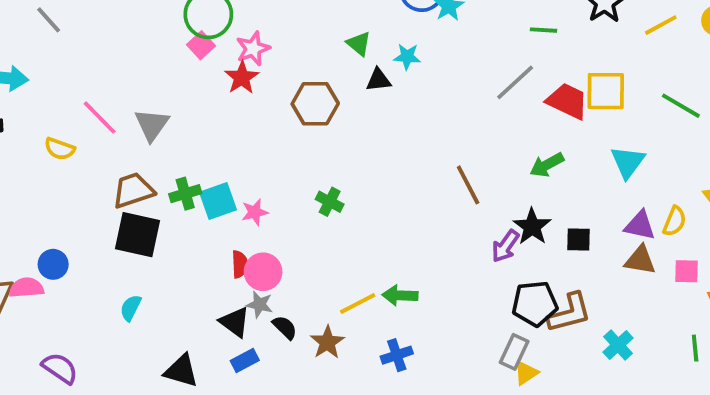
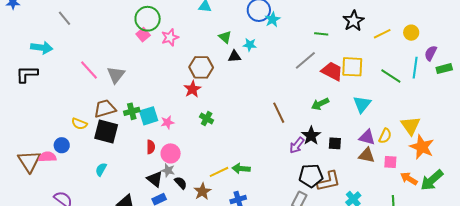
red star: (242, 78) -> (192, 89), moved
yellow semicircle: (60, 149) -> (79, 124), moved
red semicircle: (240, 264) -> (151, 147), moved

